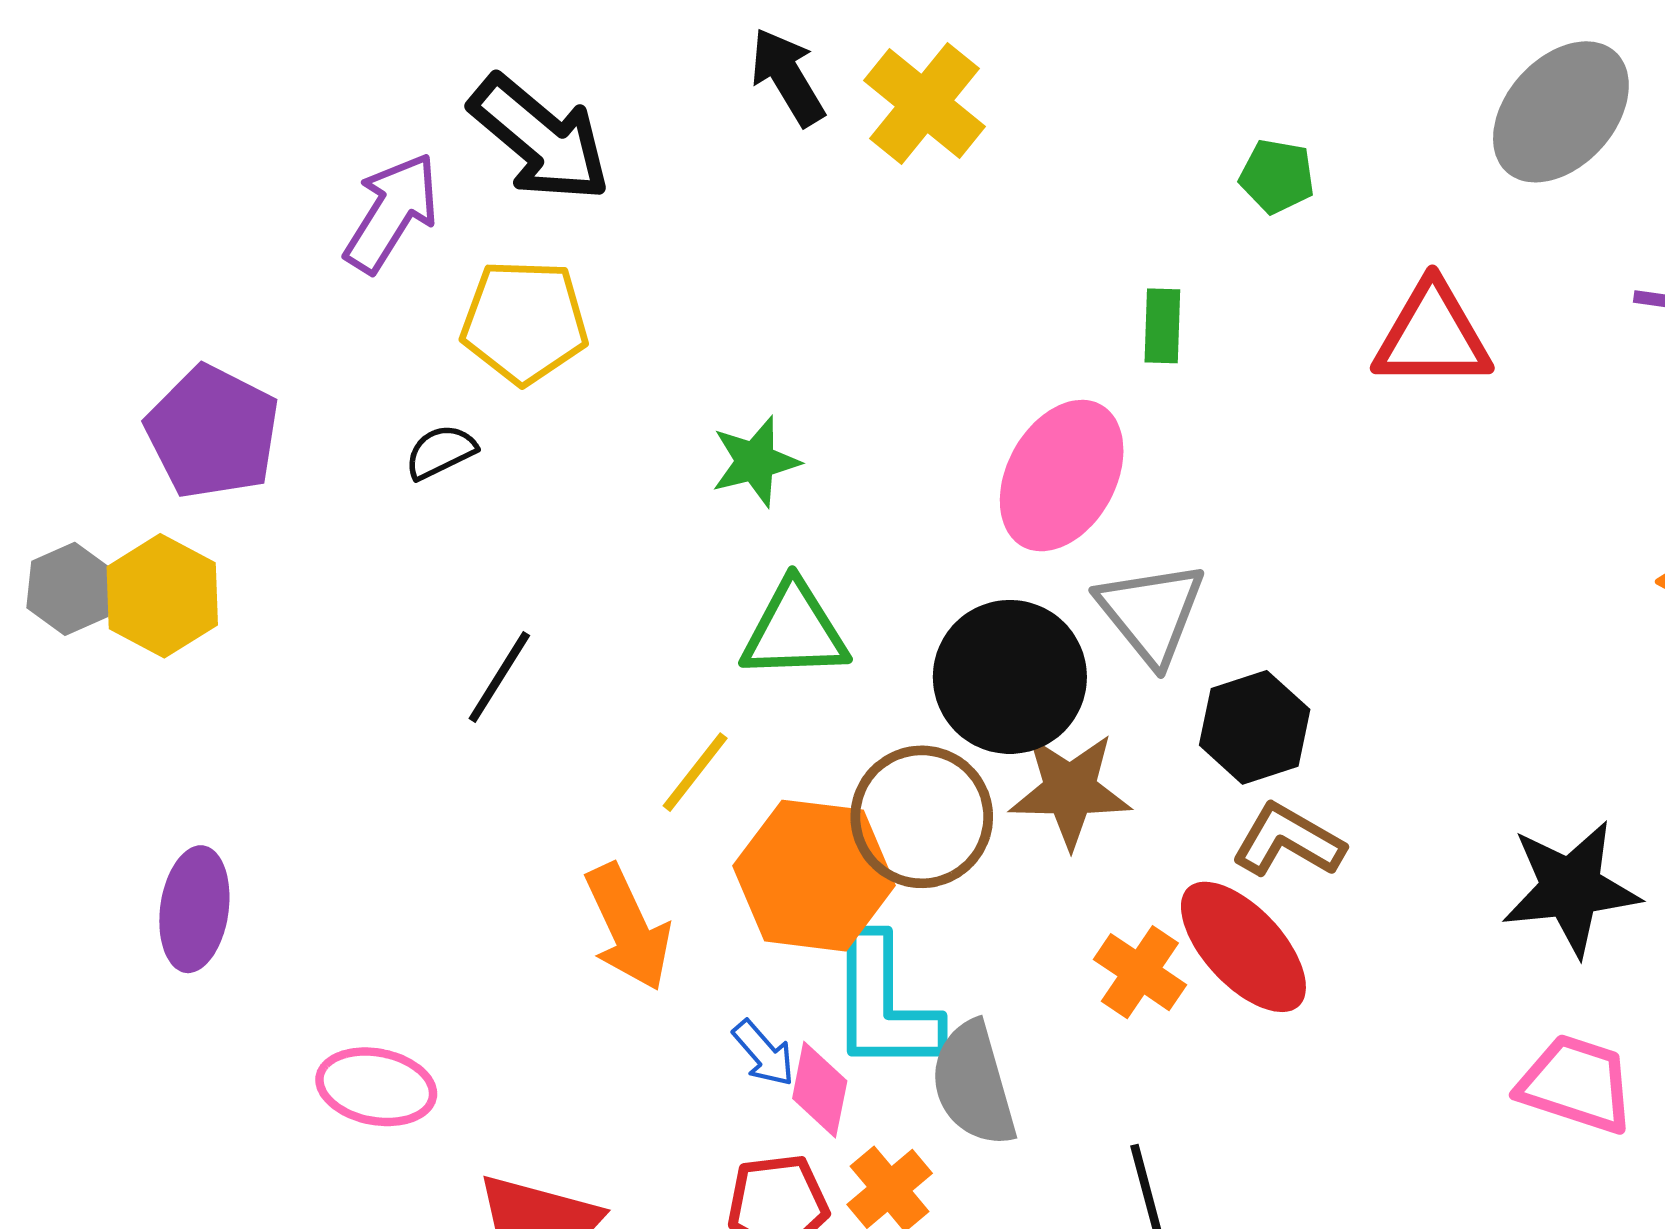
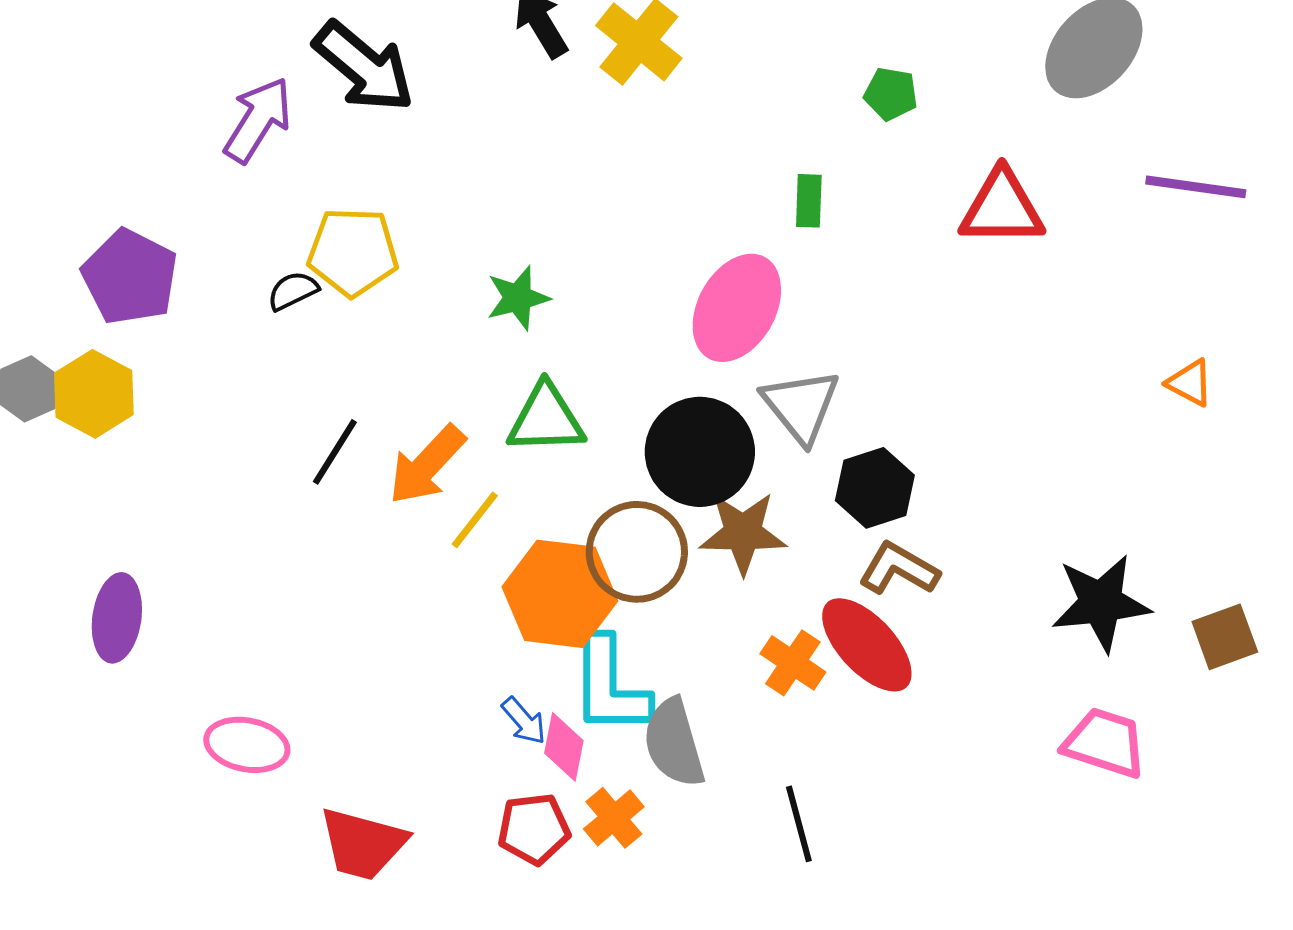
yellow pentagon: (525, 322) -> (353, 252), moved
orange arrow: (628, 927) -> (427, 465), moved, turned 68

